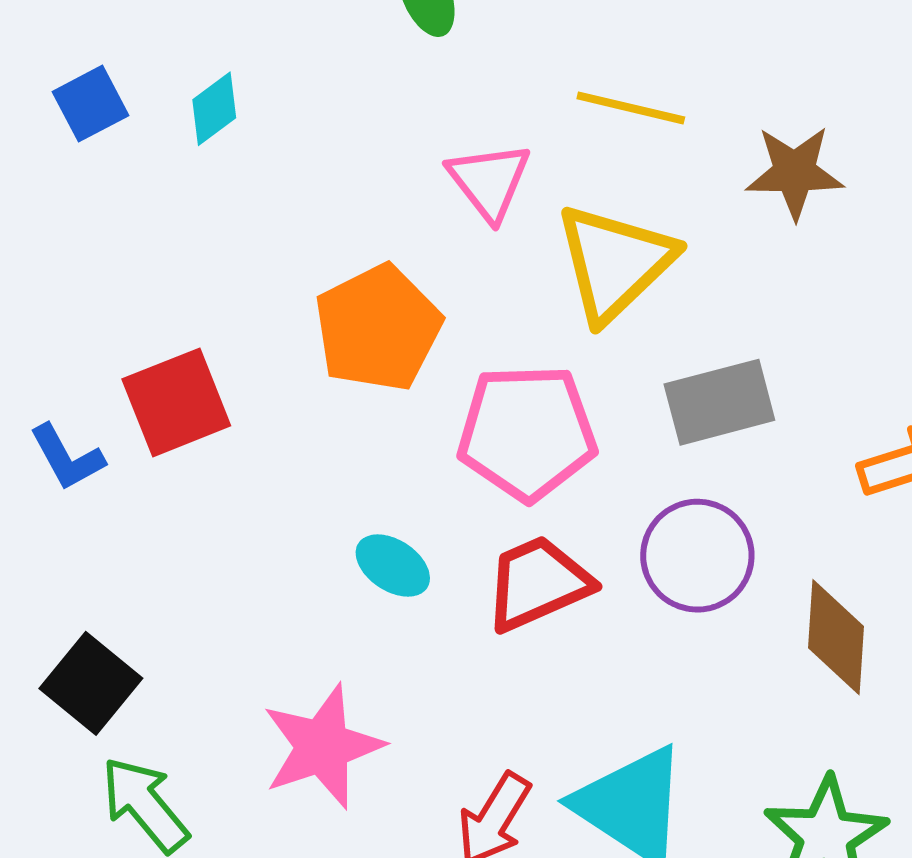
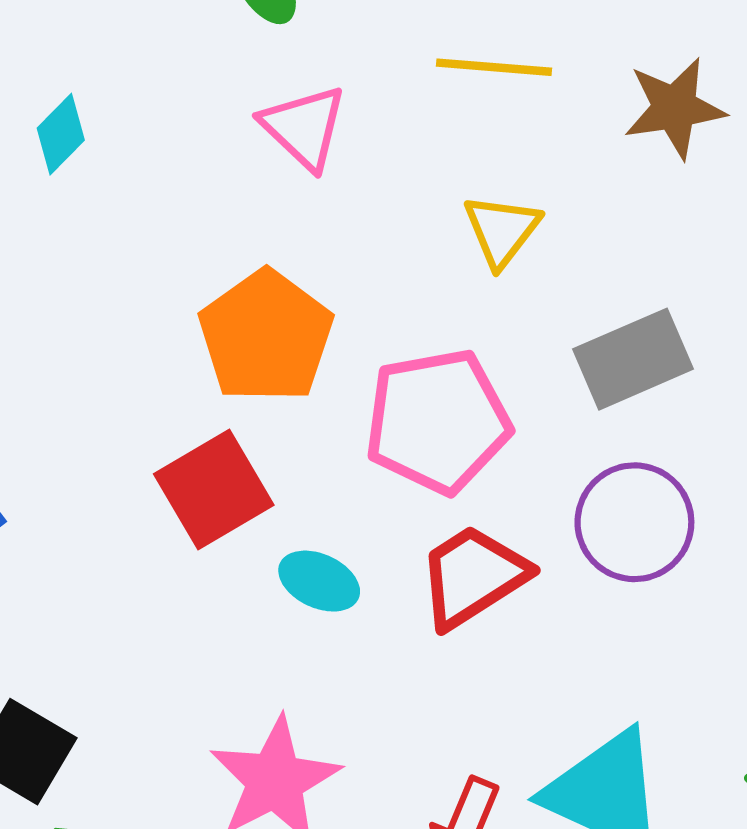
pink triangle: (489, 181) -> (304, 127), moved
yellow triangle: (615, 262) -> (502, 230), size x0.6
red square: (176, 402) -> (214, 489), moved

